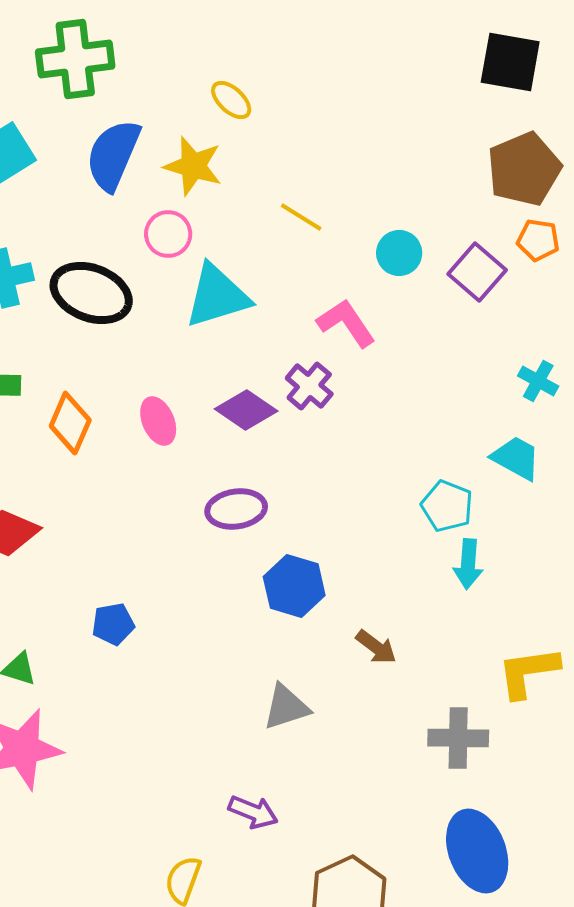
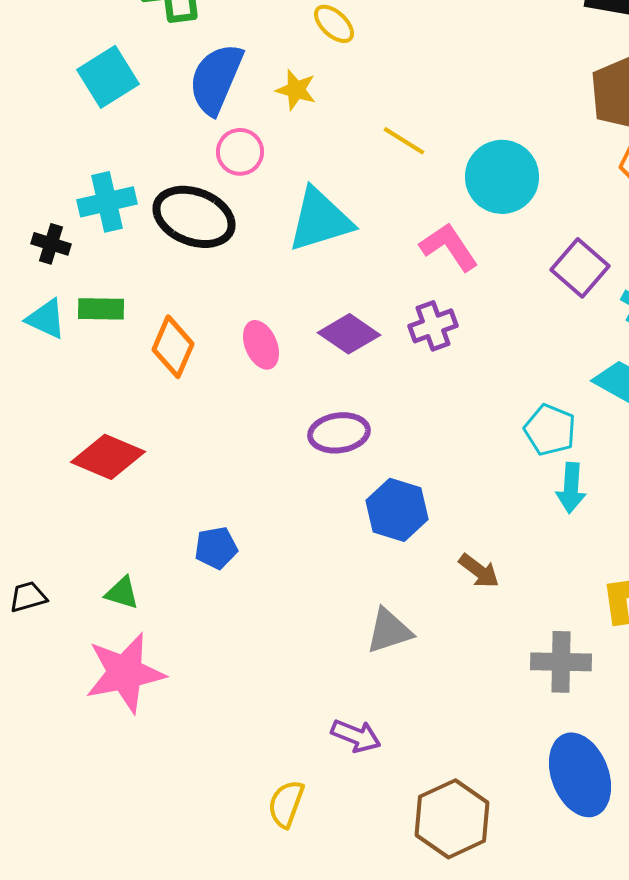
yellow star: (193, 166) -> (296, 90), size x0.7
pink circle: (168, 234) -> (240, 152), moved
cyan circle: (399, 253) -> (502, 177), size x1.6
purple square: (477, 272) -> (580, 268), moved
purple cross: (309, 386) -> (433, 326), moved, turned 30

